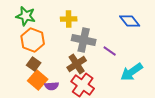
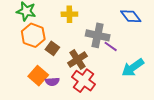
gray cross: (84, 40) -> (98, 35), moved
brown square: (34, 64) -> (52, 48), moved

